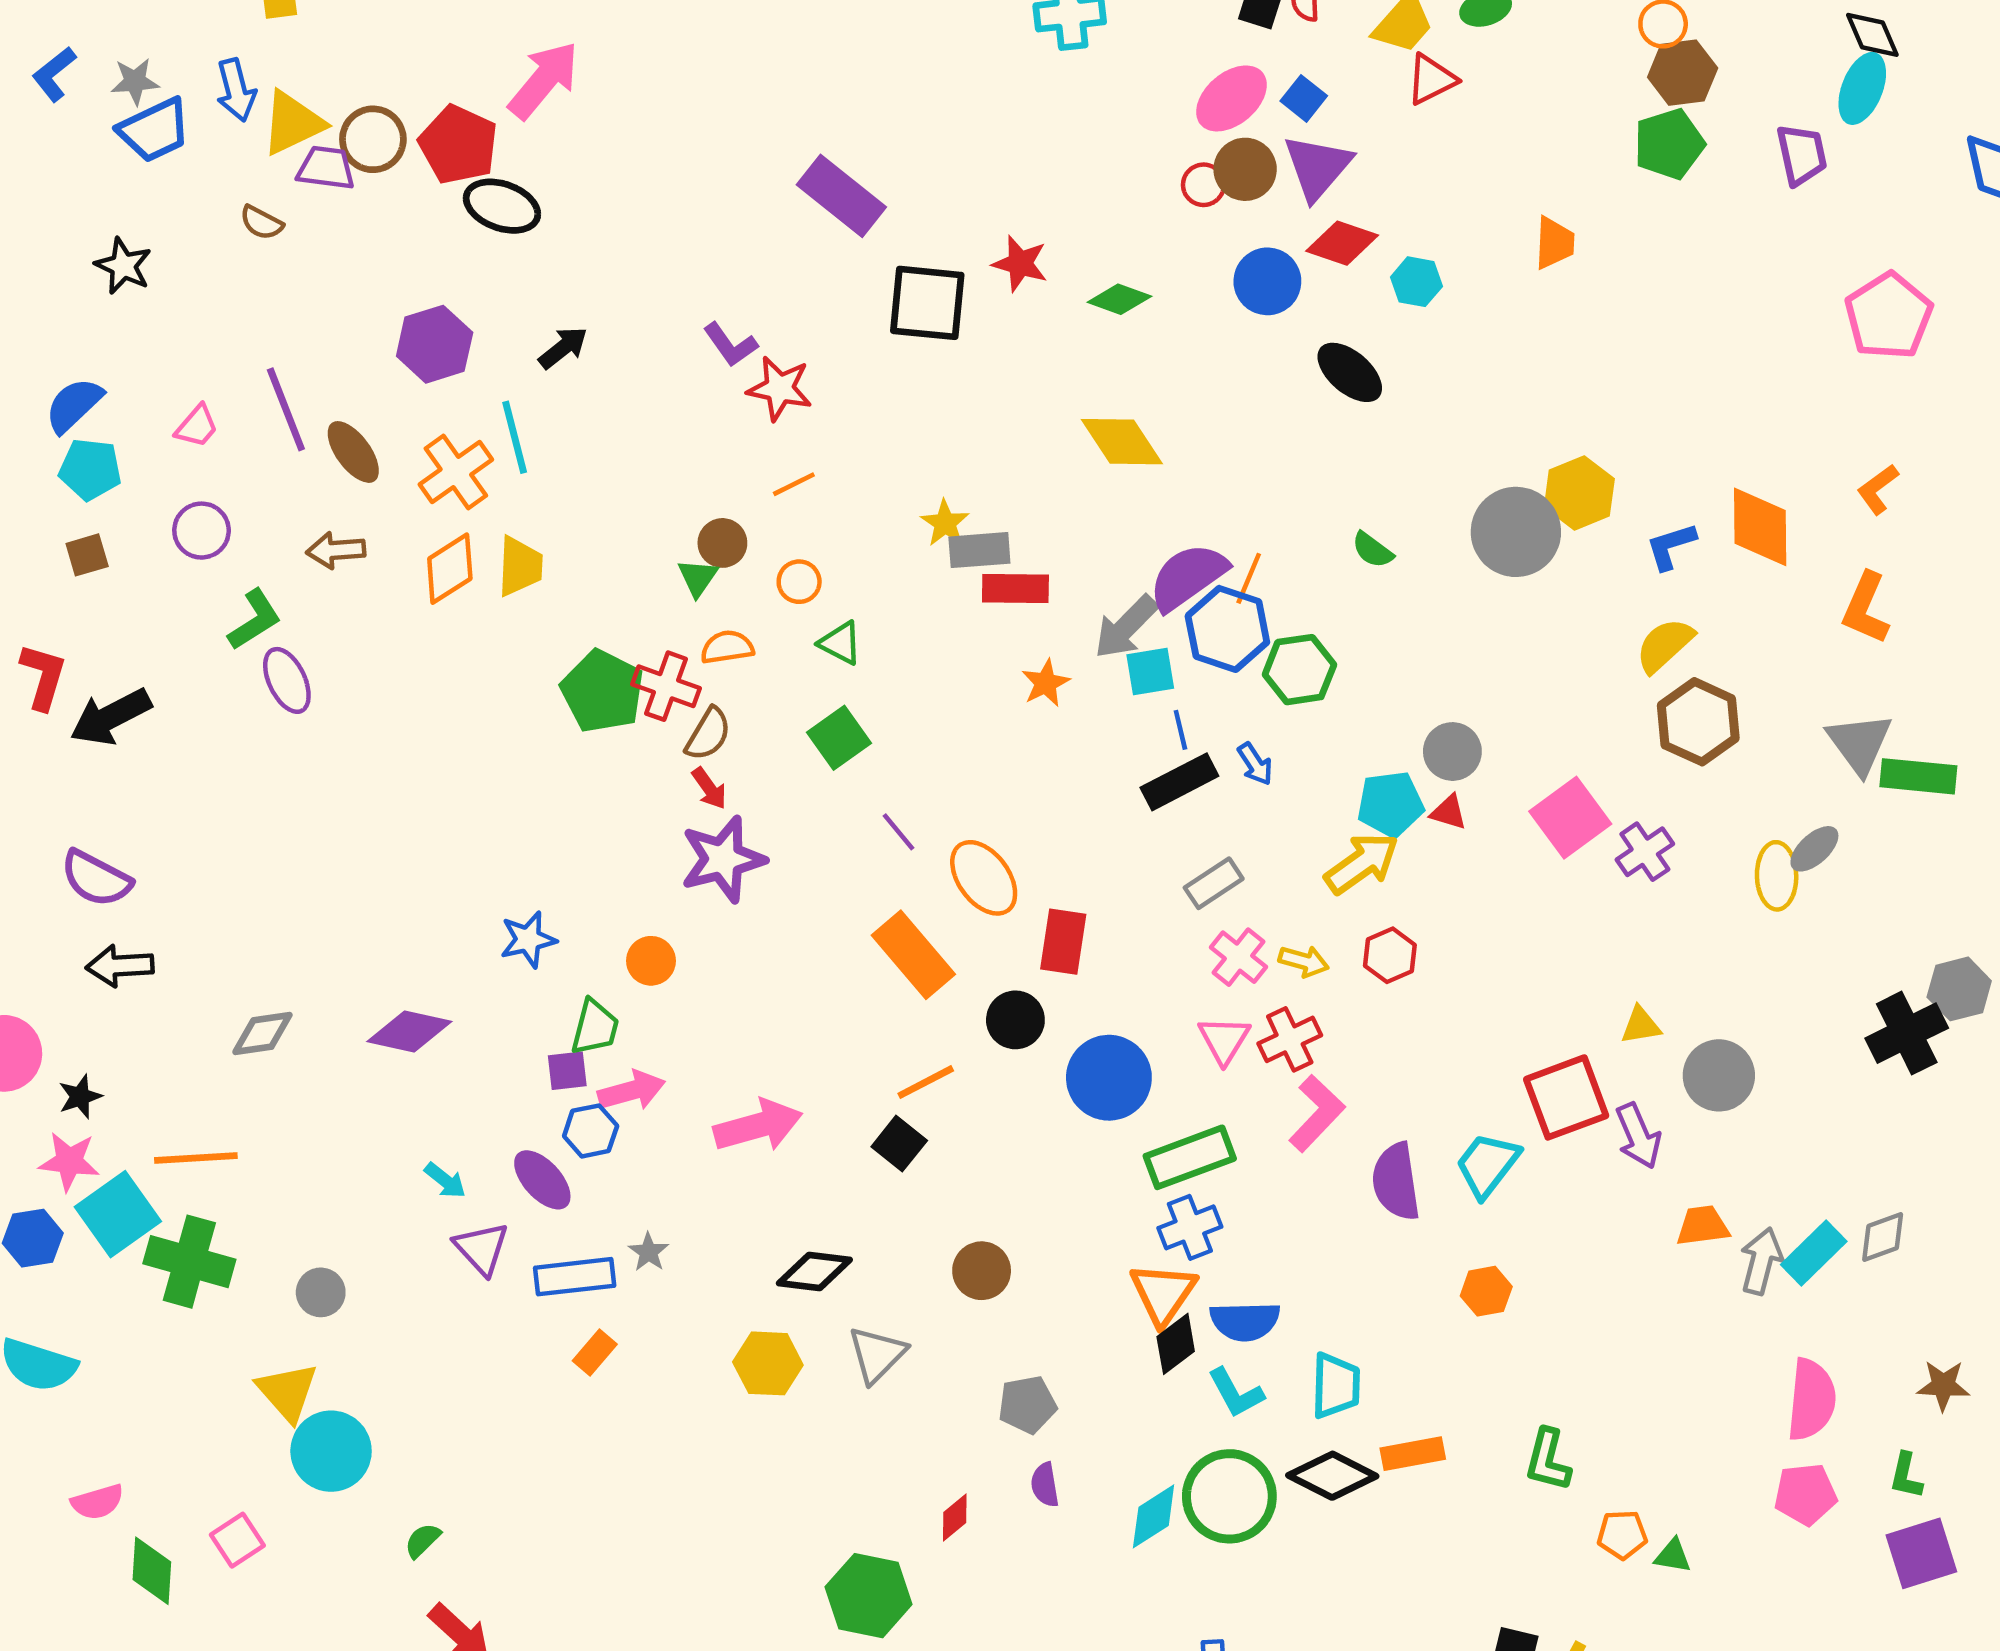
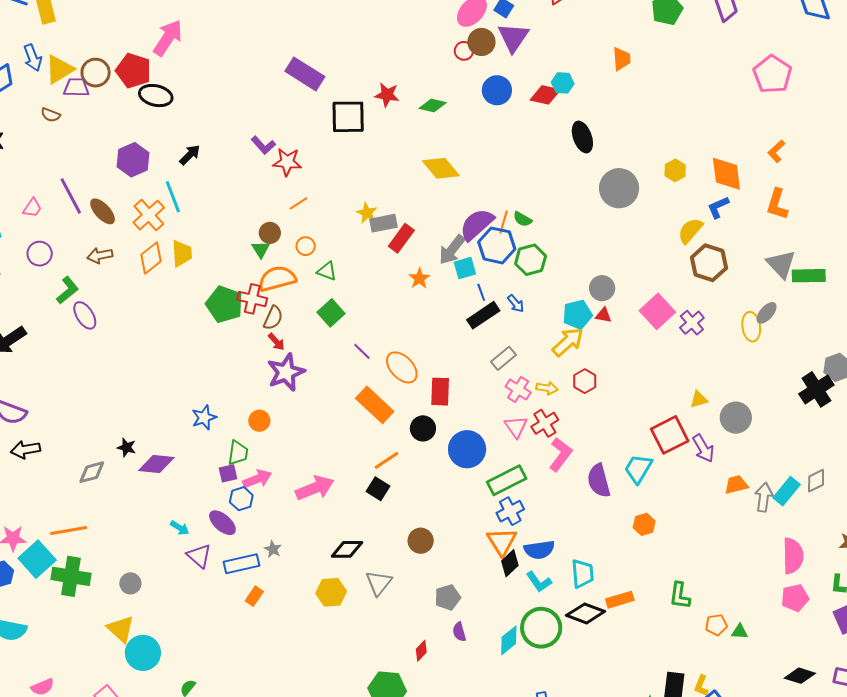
red diamond: (1342, 243) -> (545, 95), moved
black ellipse: (1350, 372) -> (582, 137), moved, turned 36
yellow hexagon: (1579, 493) -> (675, 170), moved, size x0.7
blue L-shape: (1671, 546) -> (718, 207), moved
green semicircle: (1372, 550) -> (522, 219), moved
red rectangle: (1015, 589) -> (401, 238), turned -48
orange semicircle: (727, 647) -> (277, 279), size x1.6
black star: (80, 1097) -> (127, 447), moved, turned -30

